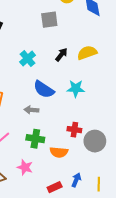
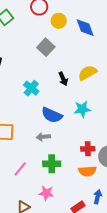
gray square: (49, 20) -> (46, 47), turned -30
black arrow: (61, 55) -> (63, 79), turned 128
orange semicircle: (59, 152) -> (87, 171), moved

